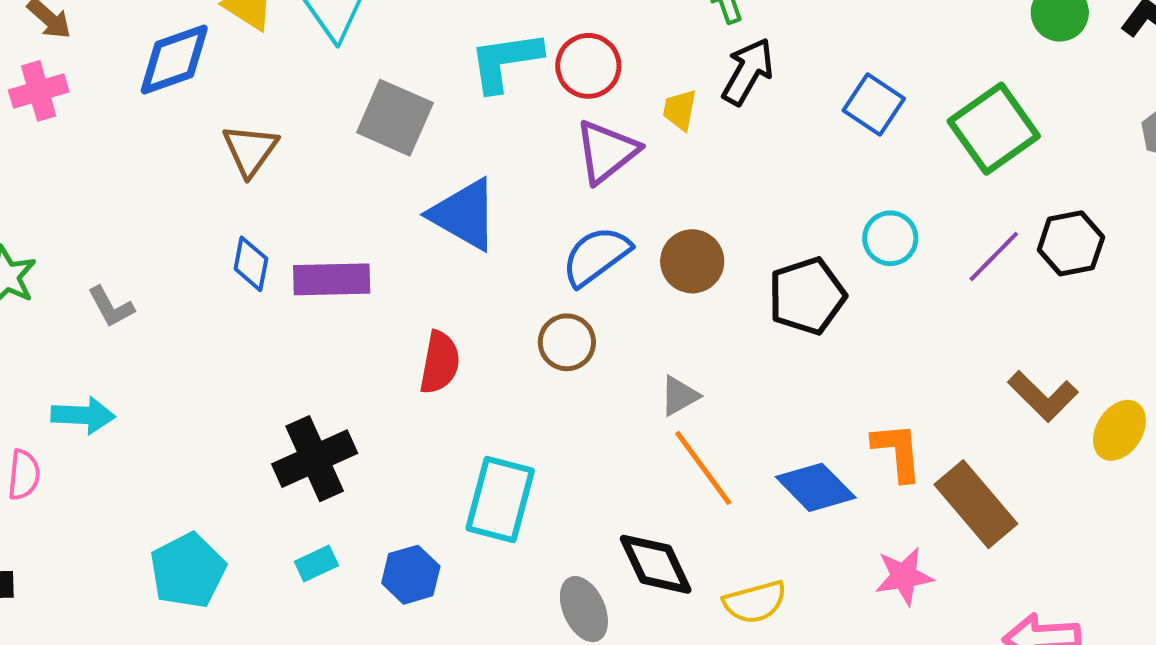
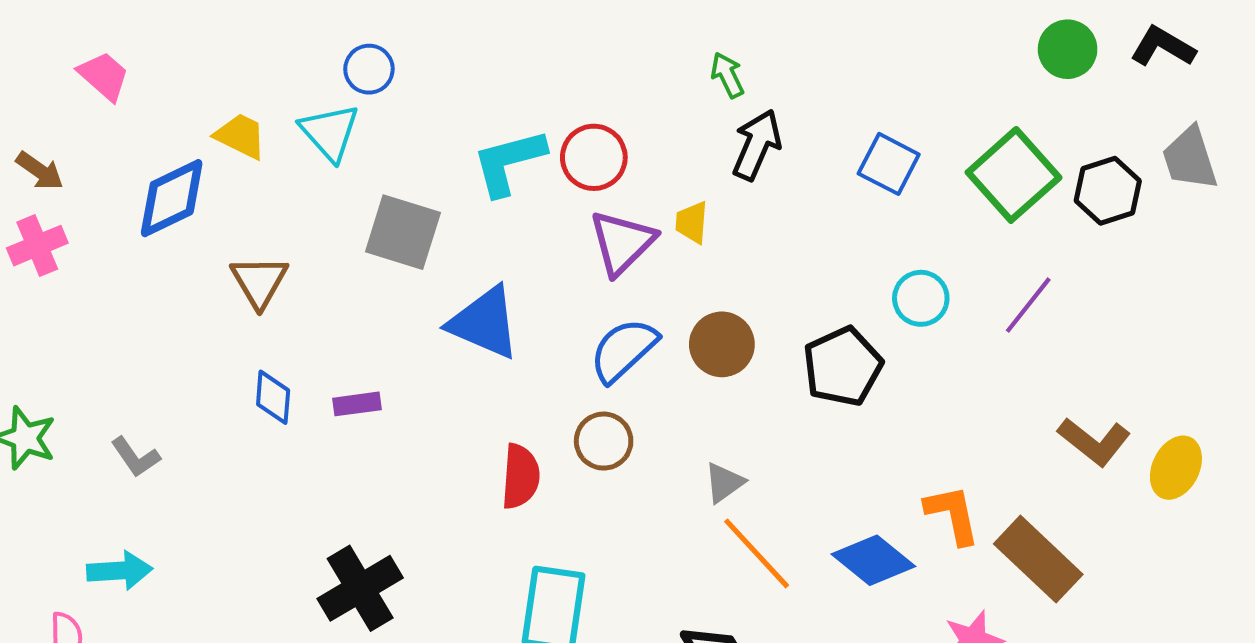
yellow trapezoid: (680, 110) -> (692, 222), moved
black hexagon: (1071, 243) -> (1108, 191), moved
purple rectangle: (332, 279) -> (357, 404), size x0.6
red semicircle: (440, 363) -> (520, 476), moved

